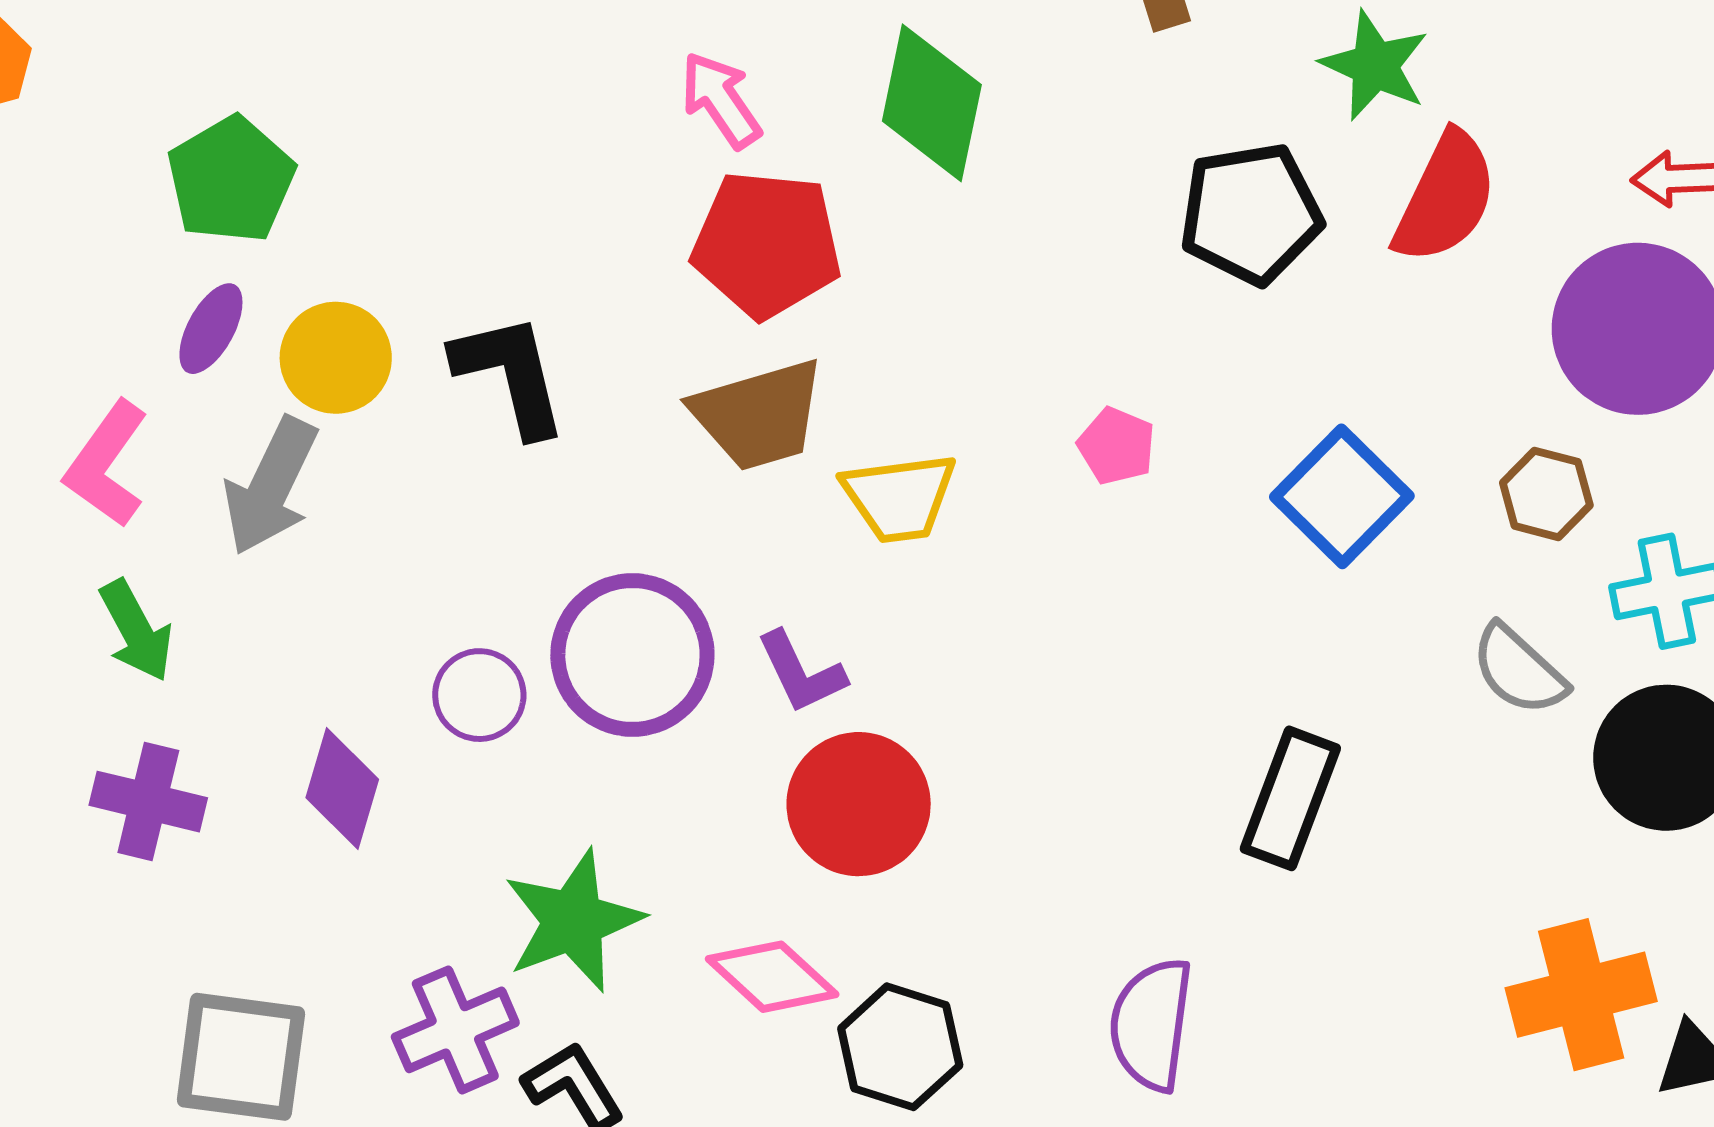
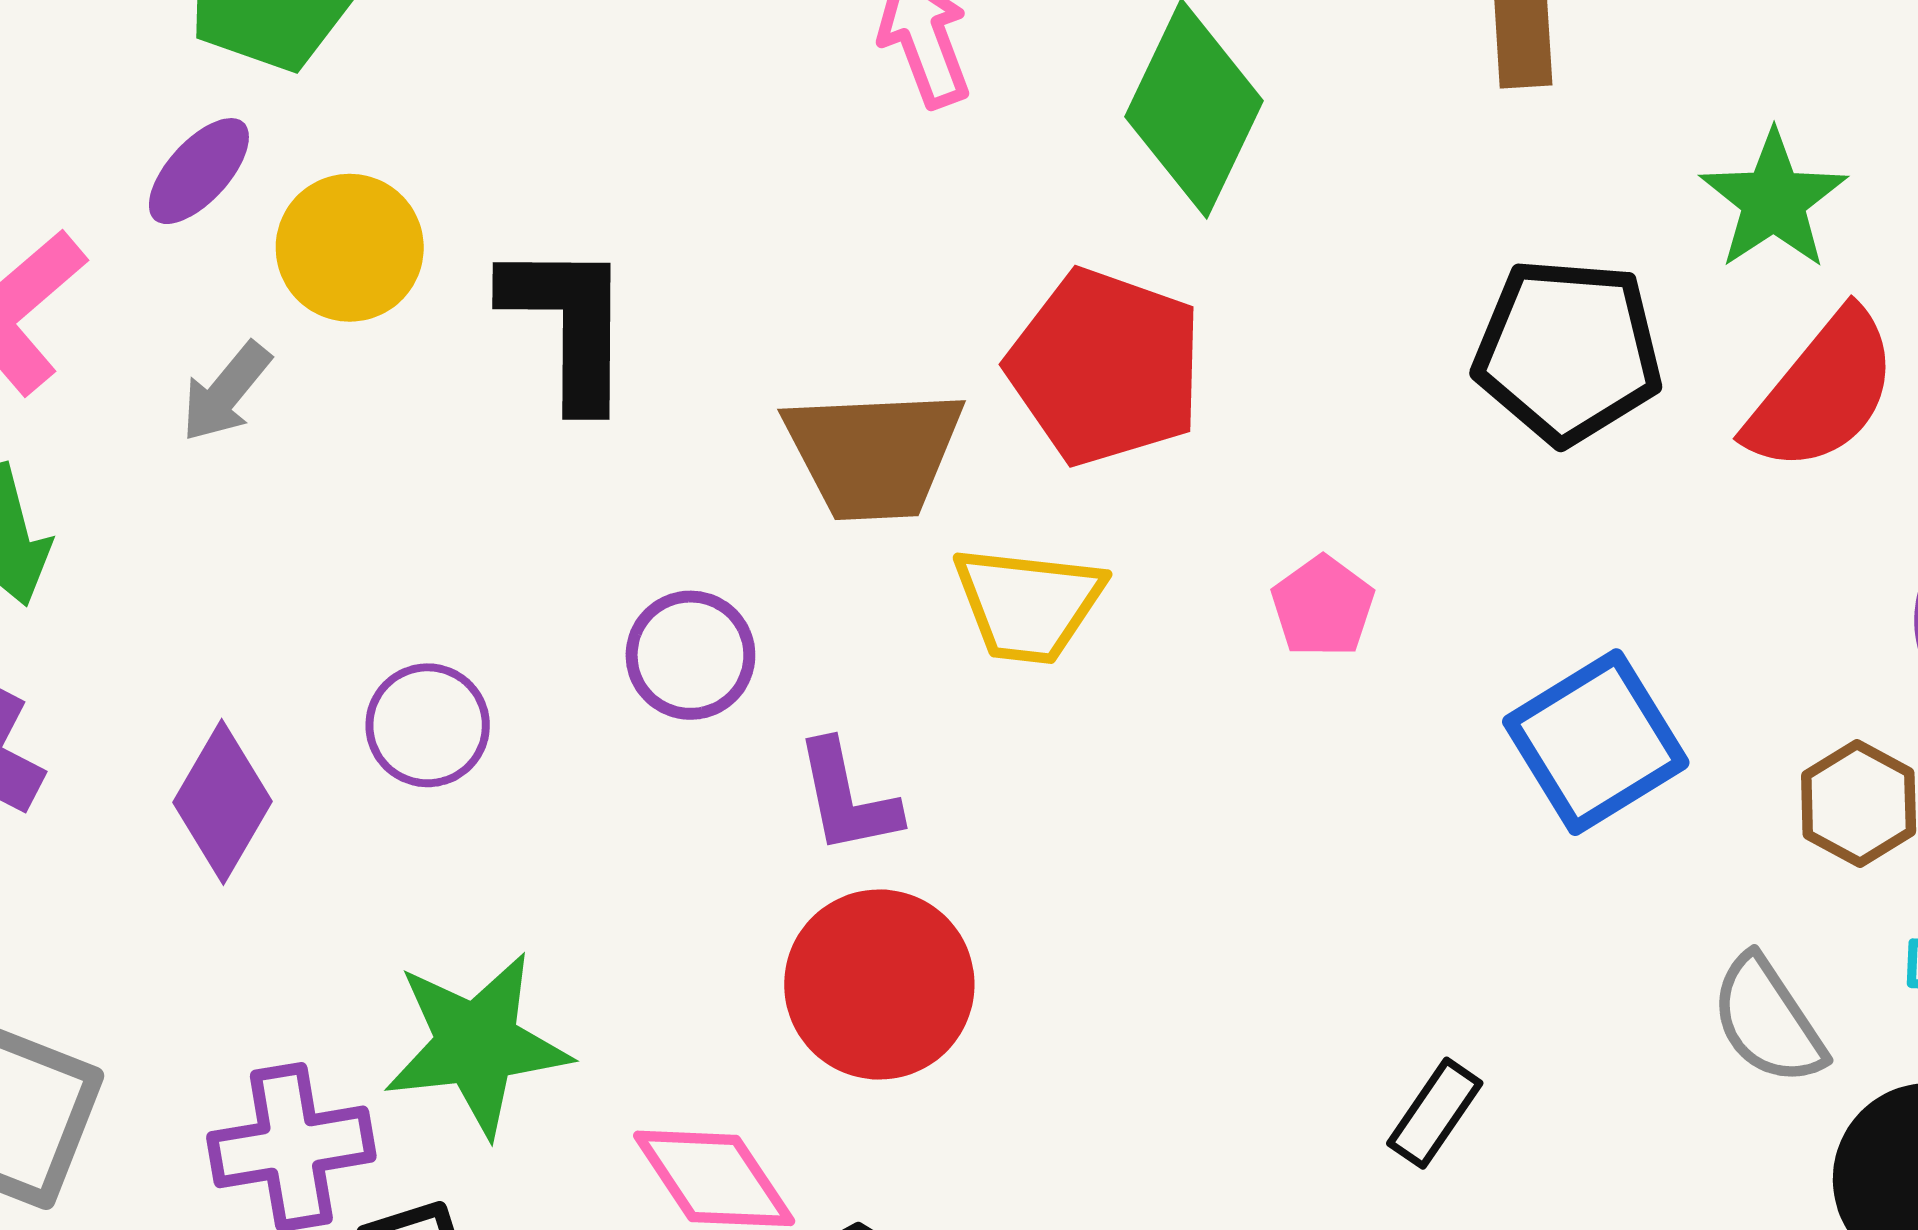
red pentagon: (767, 244) -> (1105, 367), moved
gray arrow: (271, 486) -> (226, 392), size x0.6
purple circle: (632, 655) -> (690, 655), moved, size x0.6
black rectangle: (1290, 798) -> (1435, 1113), size x0.6

